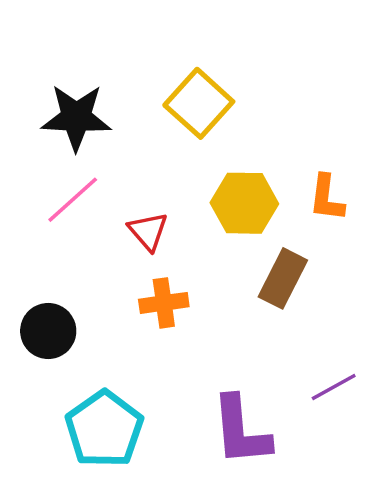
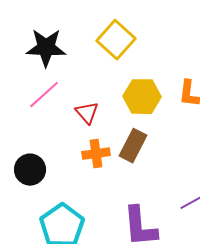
brown rectangle: (283, 278) -> (133, 146), moved

